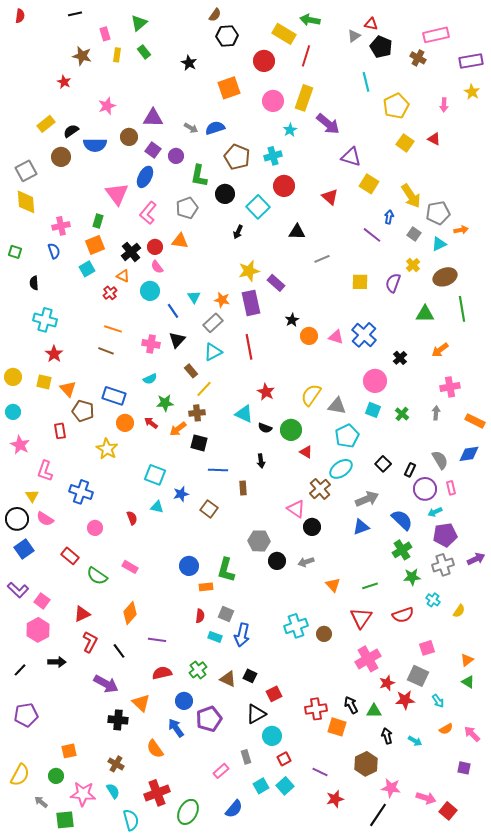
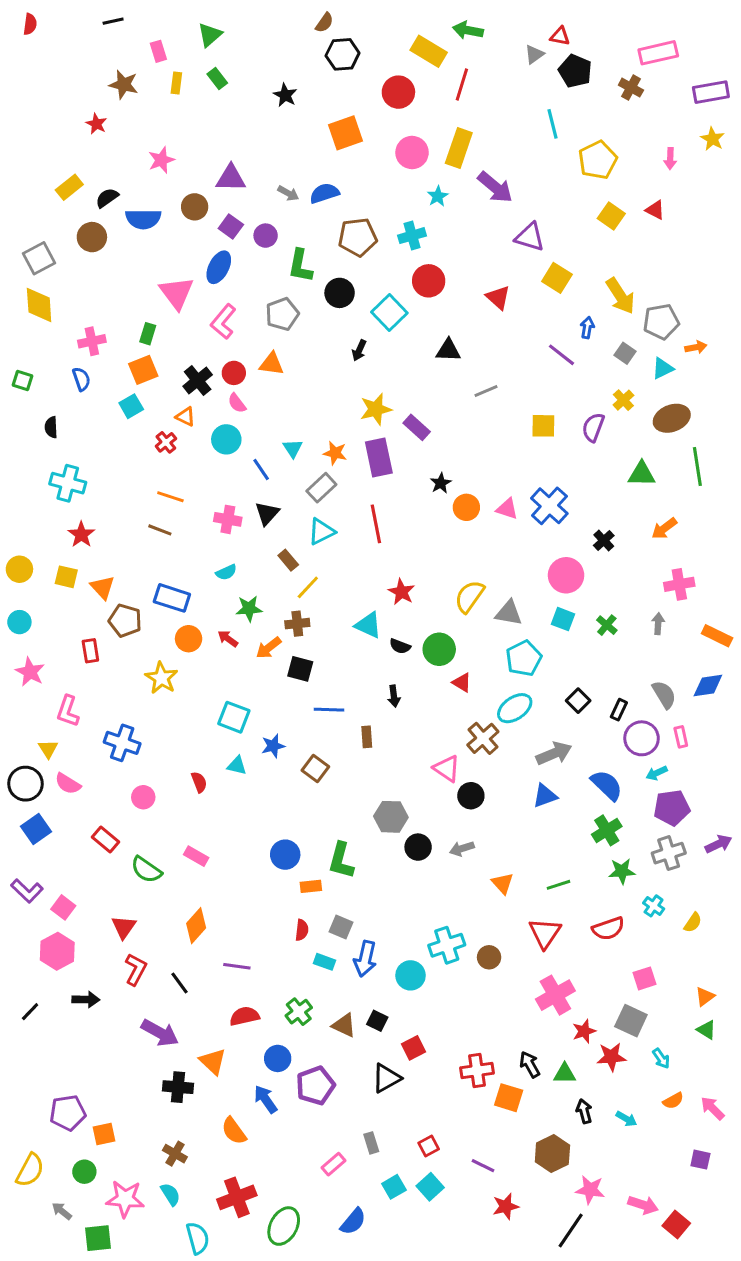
brown pentagon: (237, 157) -> (358, 237), turned -30
red triangle: (82, 614) -> (124, 927), turned -30
purple pentagon: (26, 715) -> (68, 1113), moved
cyan circle: (272, 736) -> (411, 975), moved

